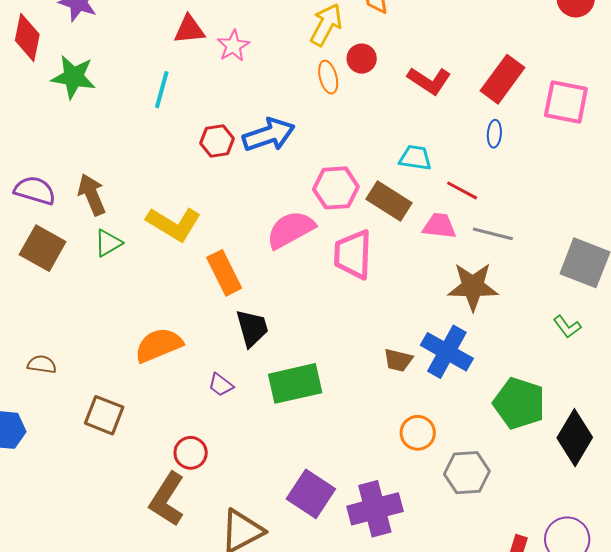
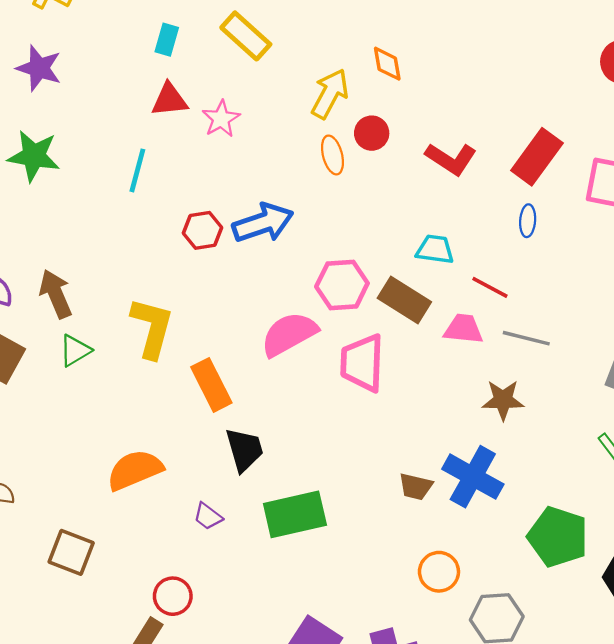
yellow L-shape: (174, 224) -> (152, 328), turned -106
brown star: (473, 287) -> (503, 400), size x0.7

